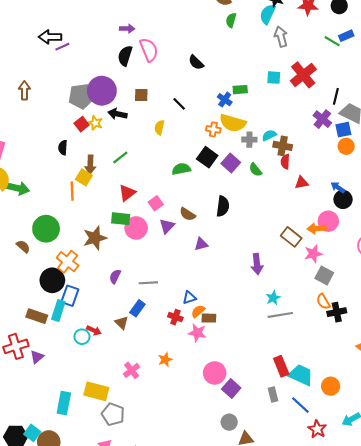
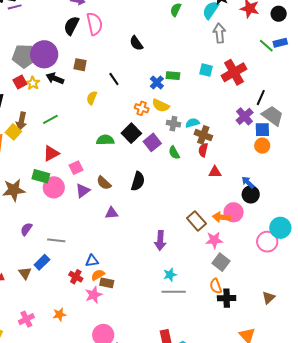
yellow semicircle: (233, 123) -> (161, 106), size x0.7
pink star: (197, 333) -> (94, 295), turned 30

